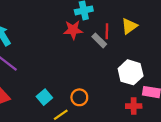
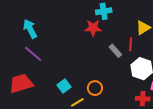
red line: (107, 31) -> (131, 44), moved
gray rectangle: (99, 40) -> (115, 51), moved

